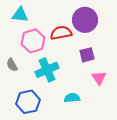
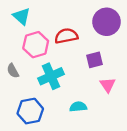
cyan triangle: (20, 15) -> (22, 16), turned 36
purple circle: (85, 20) -> (107, 22), moved

